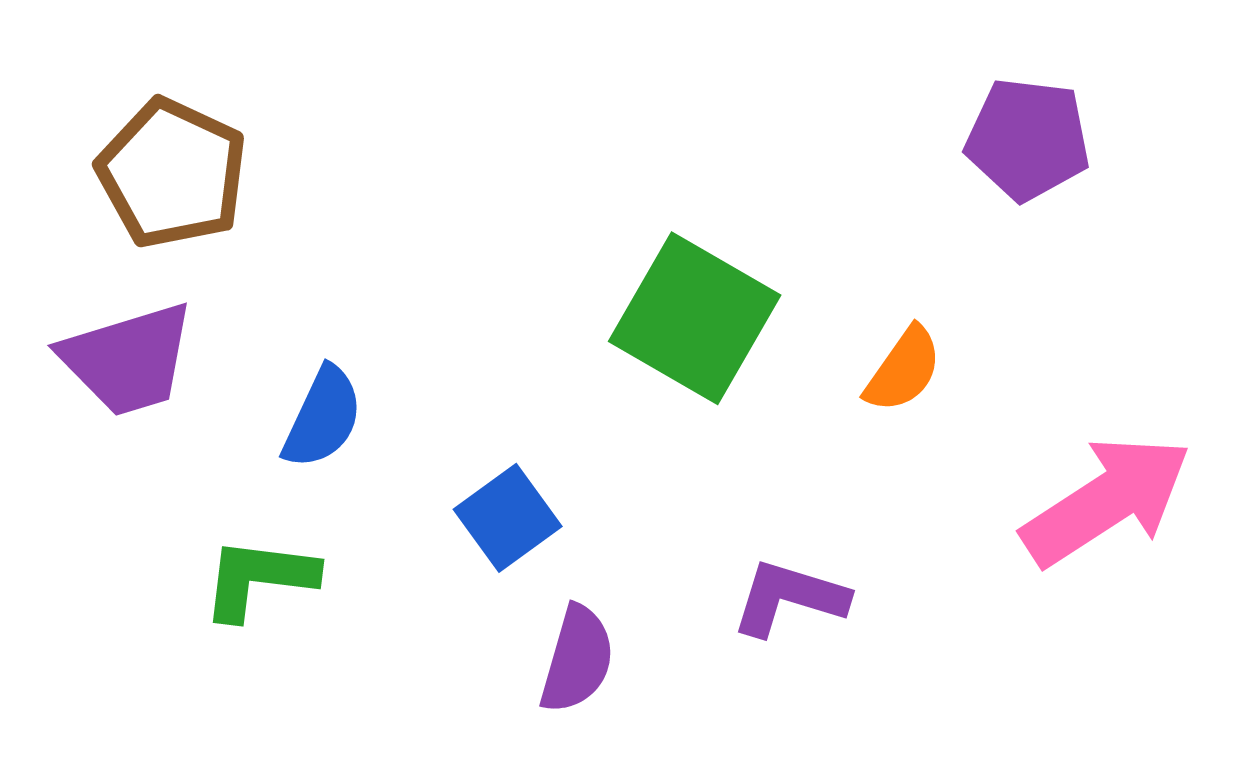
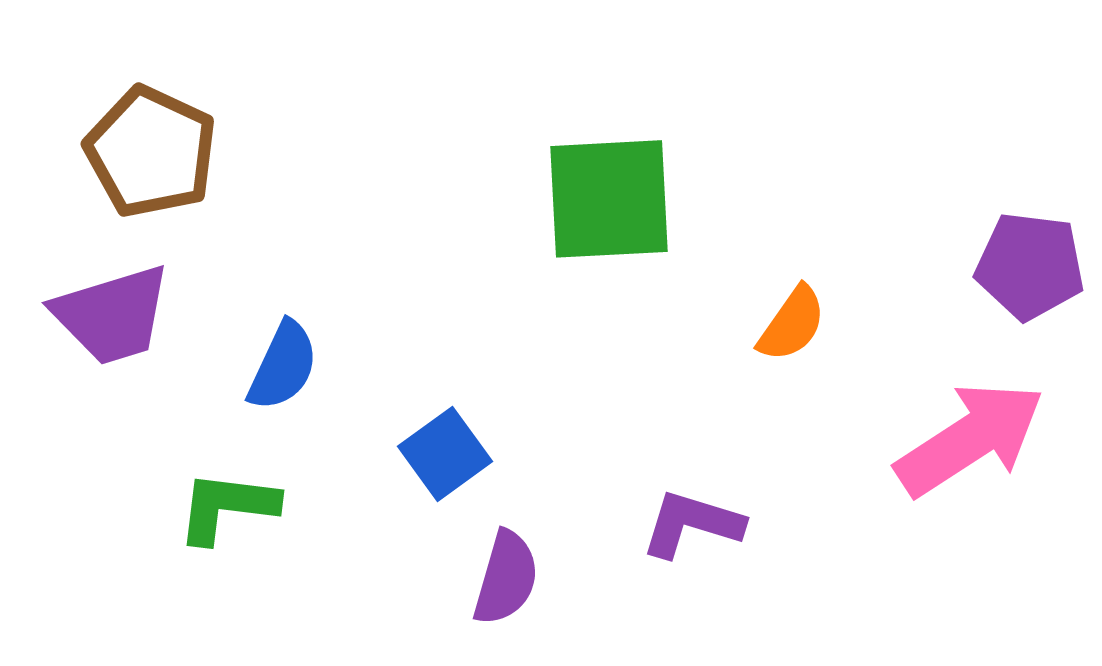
purple pentagon: (1028, 139) -> (1030, 266), moved
green square: (695, 318) -> (609, 199), moved, turned -33

